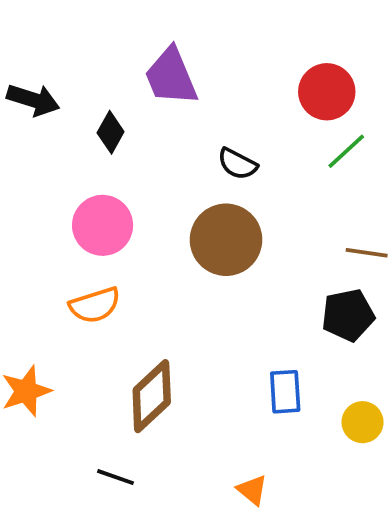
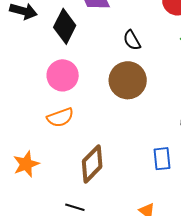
black diamond: (111, 132) -> (65, 26), size x1.6
black semicircle: (237, 164) -> (132, 40), turned 35

